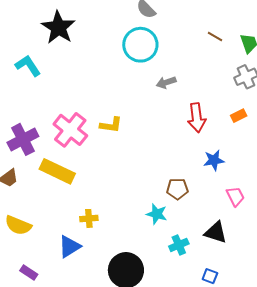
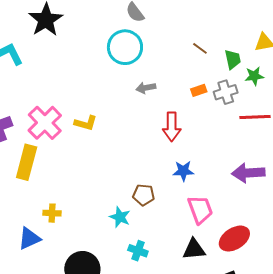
orange rectangle: (239, 116) -> (199, 90), moved
yellow rectangle: (57, 171) -> (27, 162), turned 72
pink trapezoid: (235, 196) -> (200, 209), size x1.4
black triangle: (216, 232) -> (194, 249), moved, turned -30
cyan cross: (179, 245) -> (138, 251), turned 36

